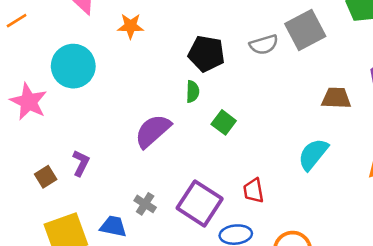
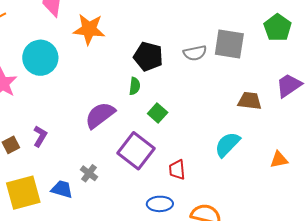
orange star: (131, 26) -> (89, 29), size x1.5
gray square: (305, 30) -> (229, 44), turned 32
purple square: (200, 203) -> (136, 151), moved

